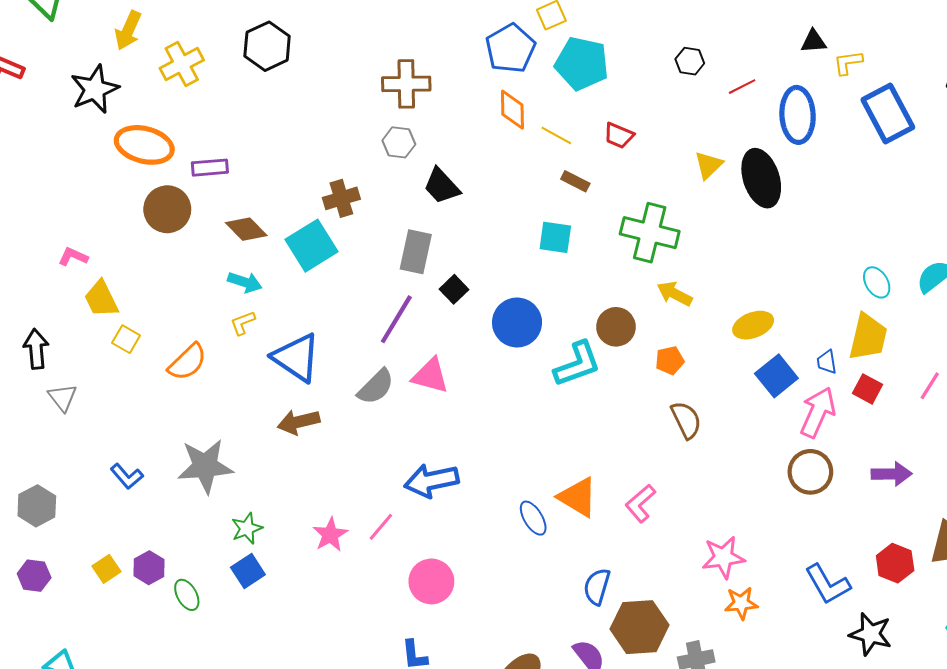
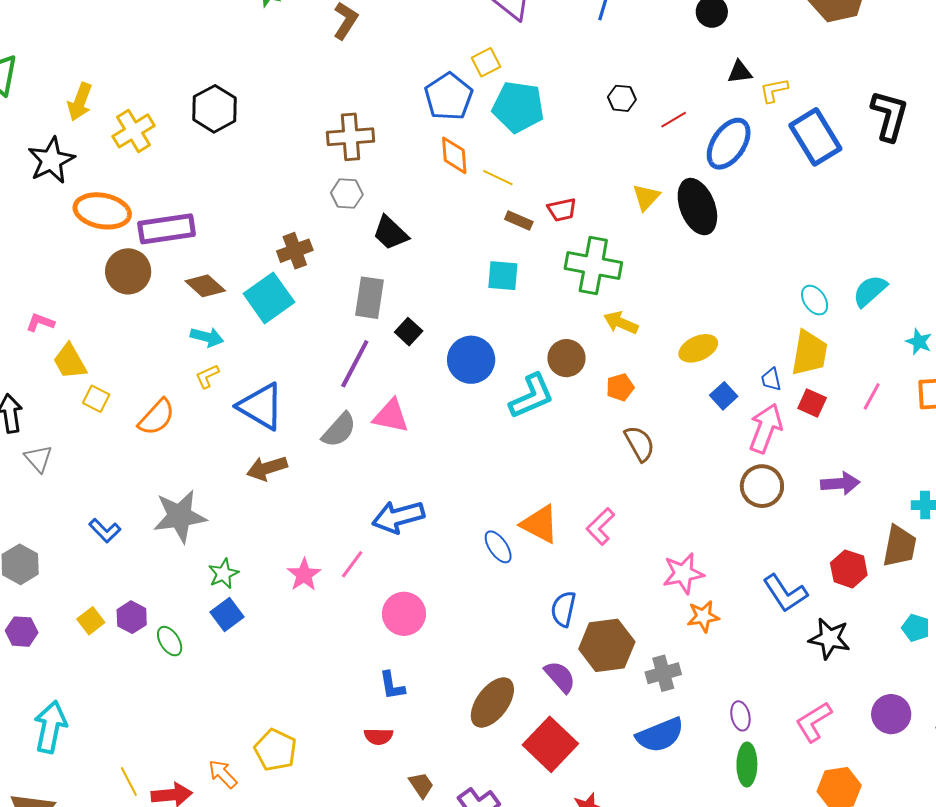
blue ellipse: (798, 115) -> (729, 144), turned 40
red trapezoid: (619, 135) -> (562, 210), moved, turned -32
purple rectangle: (210, 168) -> (167, 229), size x1.6
blue square: (776, 376) -> (724, 396), size x0.7

